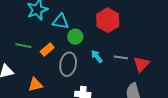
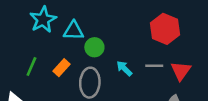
red hexagon: (108, 20) -> (165, 29), moved
green line: (23, 46) -> (31, 67), turned -70

